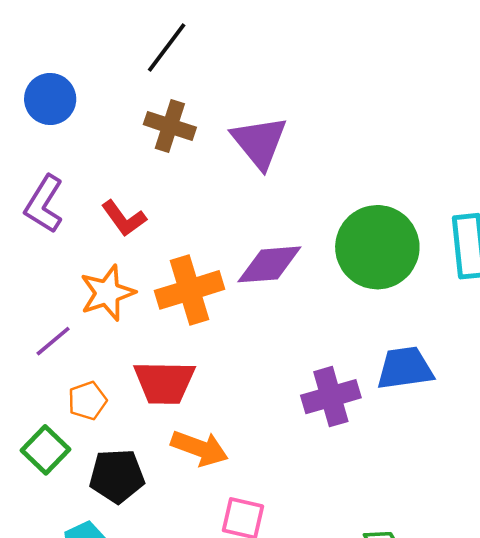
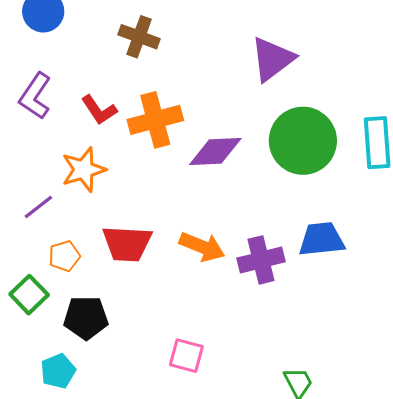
purple triangle: (259, 142) -> (272, 59), moved, turned 30
orange cross: (189, 290) -> (155, 120), moved
orange arrow: (199, 448) -> (202, 247), moved

